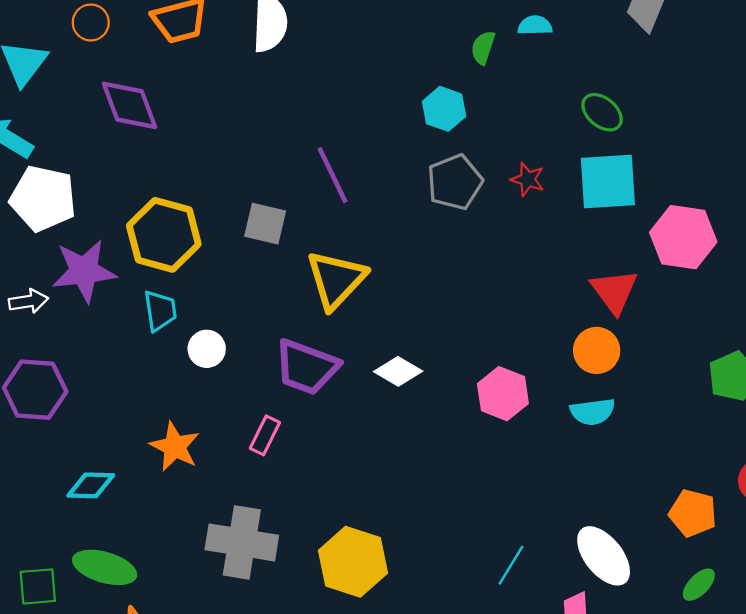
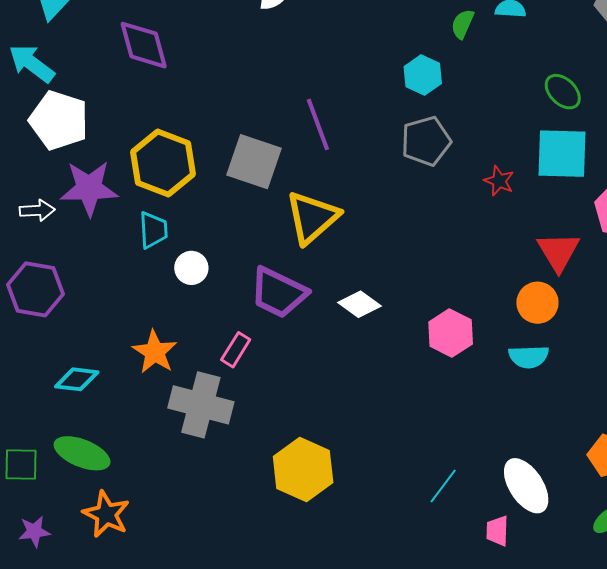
red star: (528, 179) -> (499, 181), moved
gray square: (265, 224) -> (254, 162), size x1.4
gray cross: (242, 542) -> (201, 405), moved

